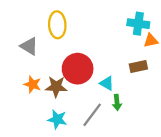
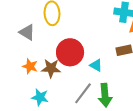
green arrow: (117, 102) -> (105, 95), moved, size x1.6
cyan star: (57, 119) -> (40, 97), moved

